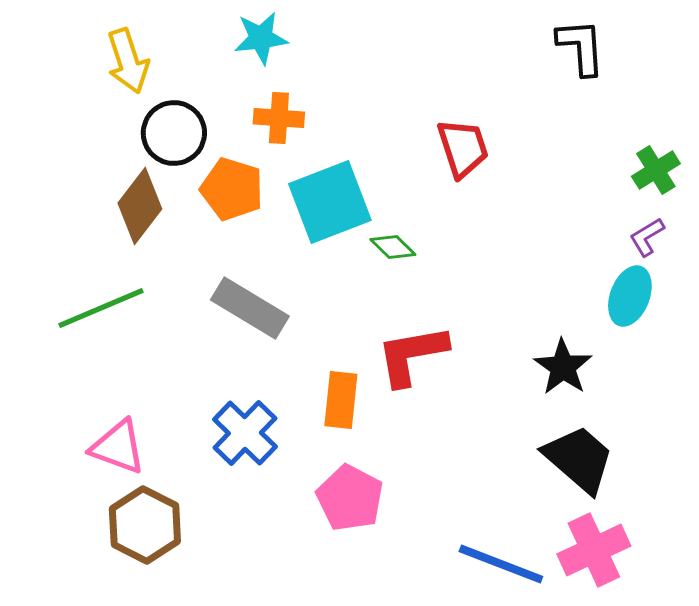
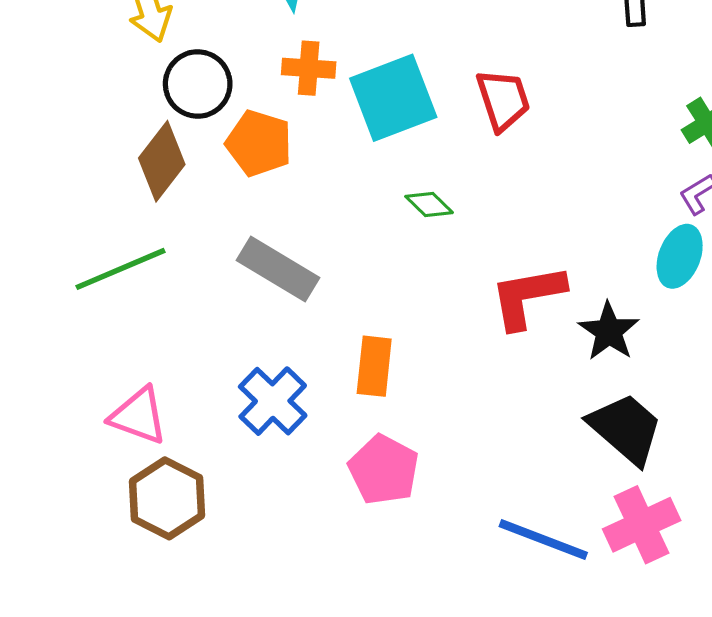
cyan square: (330, 202) -> (393, 98), moved
red L-shape: (412, 355) -> (527, 296), moved

